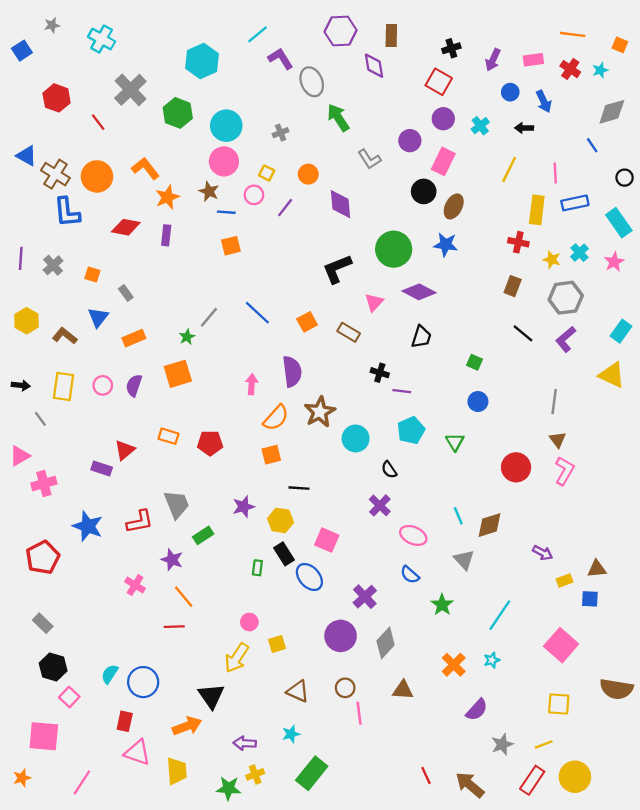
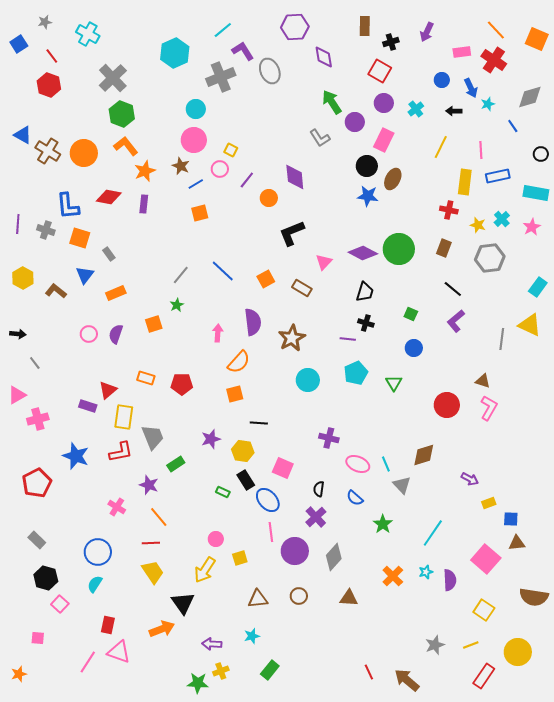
orange line: (573, 34) -> (496, 30), turned 40
brown rectangle: (391, 36) -> (365, 26), moved
orange square: (620, 45) -> (537, 39), size x1.6
purple arrow: (493, 60) -> (427, 32), moved
red cross: (570, 69) -> (494, 60), size x1.4
cyan star: (600, 70) -> (488, 104), moved
green hexagon: (178, 113) -> (122, 114), moved
green arrow: (338, 118) -> (332, 102), moved
red line: (98, 122) -> (52, 56), moved
cyan circle: (226, 126) -> (196, 109), size x0.7
gray cross: (281, 133) -> (221, 77), moved, size x2.0
orange circle: (308, 174) -> (269, 198), moved
blue L-shape: (67, 212) -> (68, 206), moved
blue line: (226, 212) -> (196, 184), turned -35
cyan rectangle: (619, 223) -> (536, 193), turned -45
blue star: (446, 245) -> (368, 196), moved
green circle: (394, 249) -> (399, 249), moved
gray cross: (53, 265) -> (46, 230), turned -30
orange square: (92, 275) -> (80, 238), size x1.5
green star: (187, 337) -> (177, 305), moved
purple L-shape: (566, 339) -> (456, 321), moved
black cross: (380, 373) -> (366, 323), moved
orange square: (178, 374) -> (154, 324), size x0.7
yellow rectangle: (63, 387) -> (124, 417), moved
gray line: (554, 402) -> (502, 339), moved
brown star: (320, 412) -> (292, 338), moved
brown triangle: (558, 440) -> (483, 381), turned -35
black semicircle: (389, 470) -> (319, 489), moved, turned 42
purple cross: (380, 505) -> (329, 438), turned -30
cyan line: (458, 516) -> (386, 464), moved
green rectangle: (257, 568) -> (223, 492), turned -72
brown triangle: (597, 569) -> (517, 543), moved
blue circle: (143, 682) -> (98, 552), moved
brown triangle: (298, 691) -> (258, 599), turned -30
yellow square: (559, 704) -> (484, 610), turned 30
purple semicircle: (477, 710) -> (450, 580), moved, turned -45
pink line: (359, 713) -> (271, 532), moved
pink square: (44, 736) -> (38, 638), size x0.5
yellow trapezoid: (177, 771) -> (153, 572), moved, turned -30
green rectangle: (312, 773) -> (270, 670), size x0.7
yellow circle: (575, 777) -> (518, 652), moved
red rectangle: (532, 780) -> (484, 676), moved
pink line: (82, 782) -> (88, 662), moved

